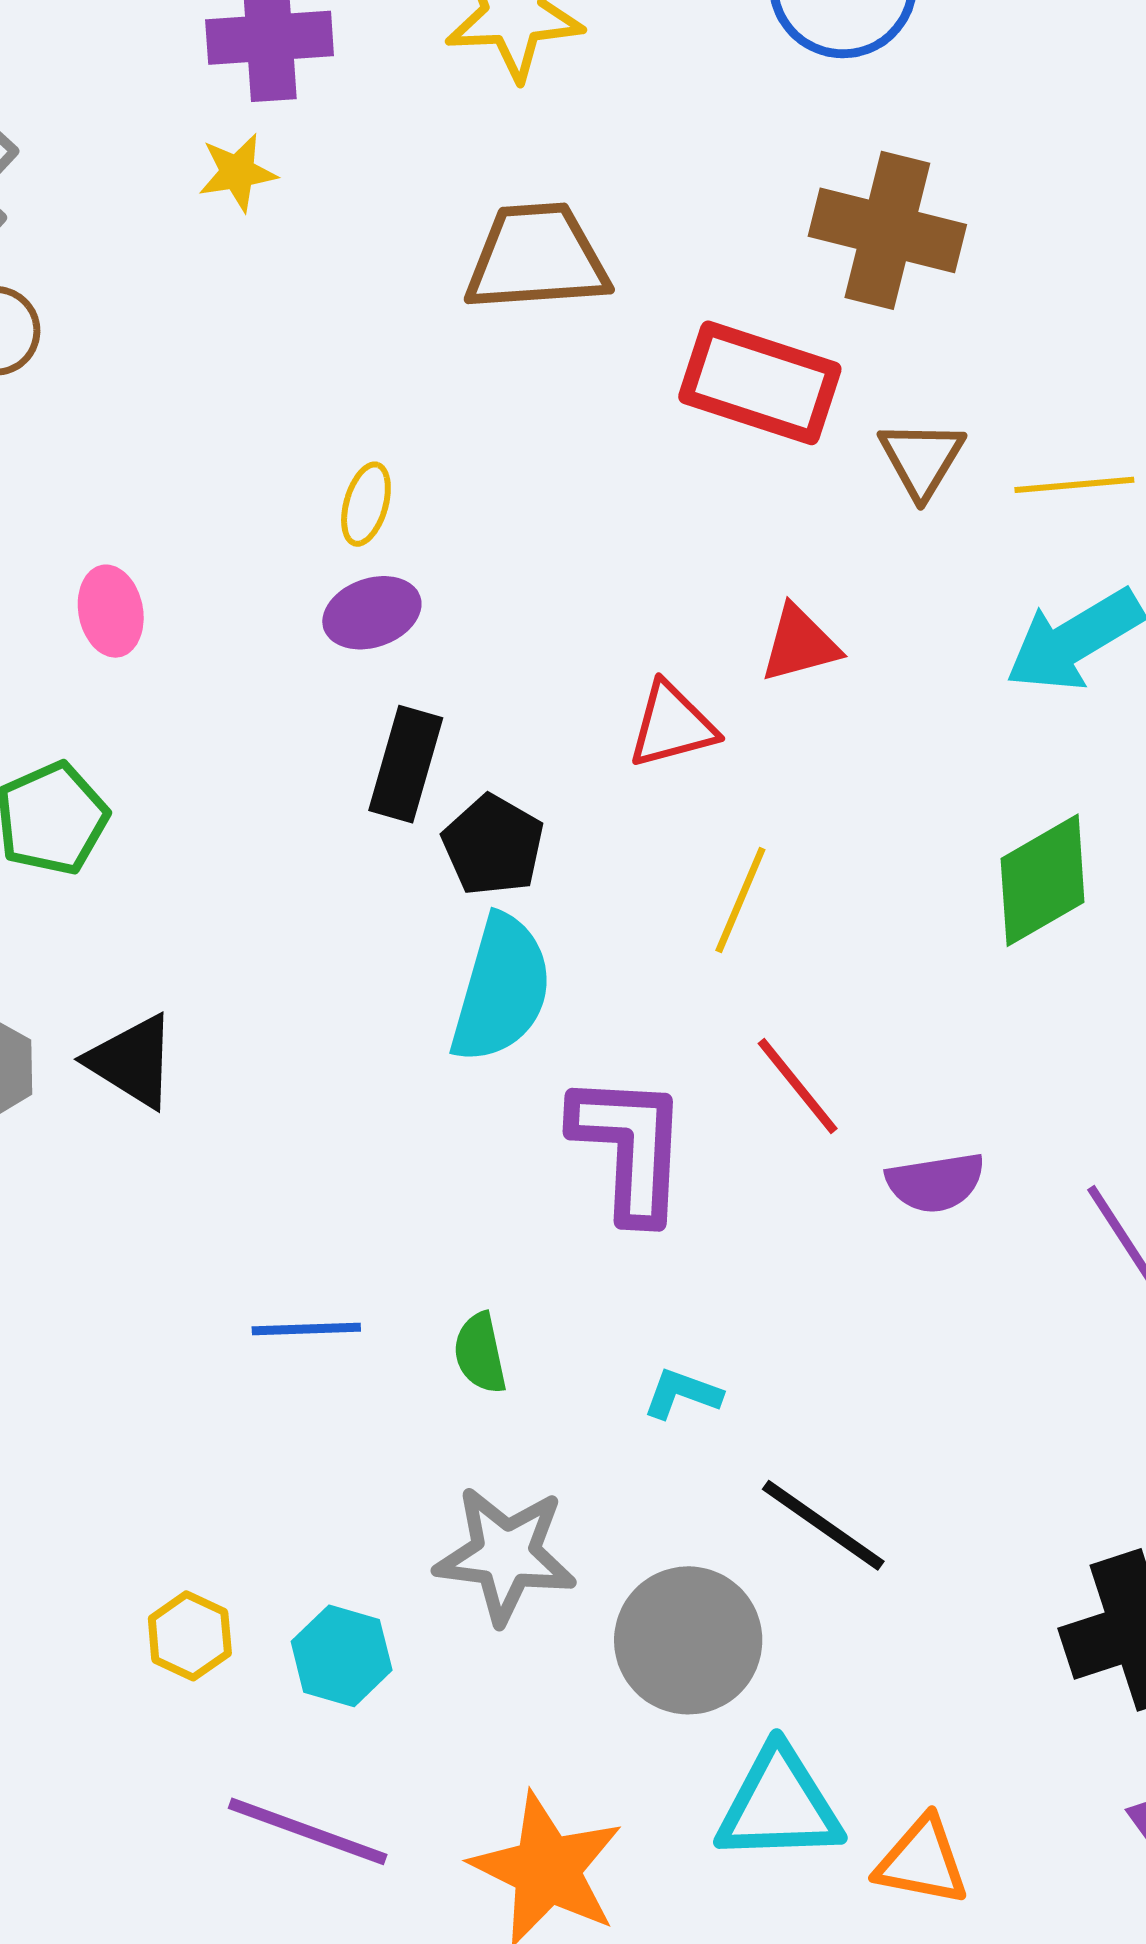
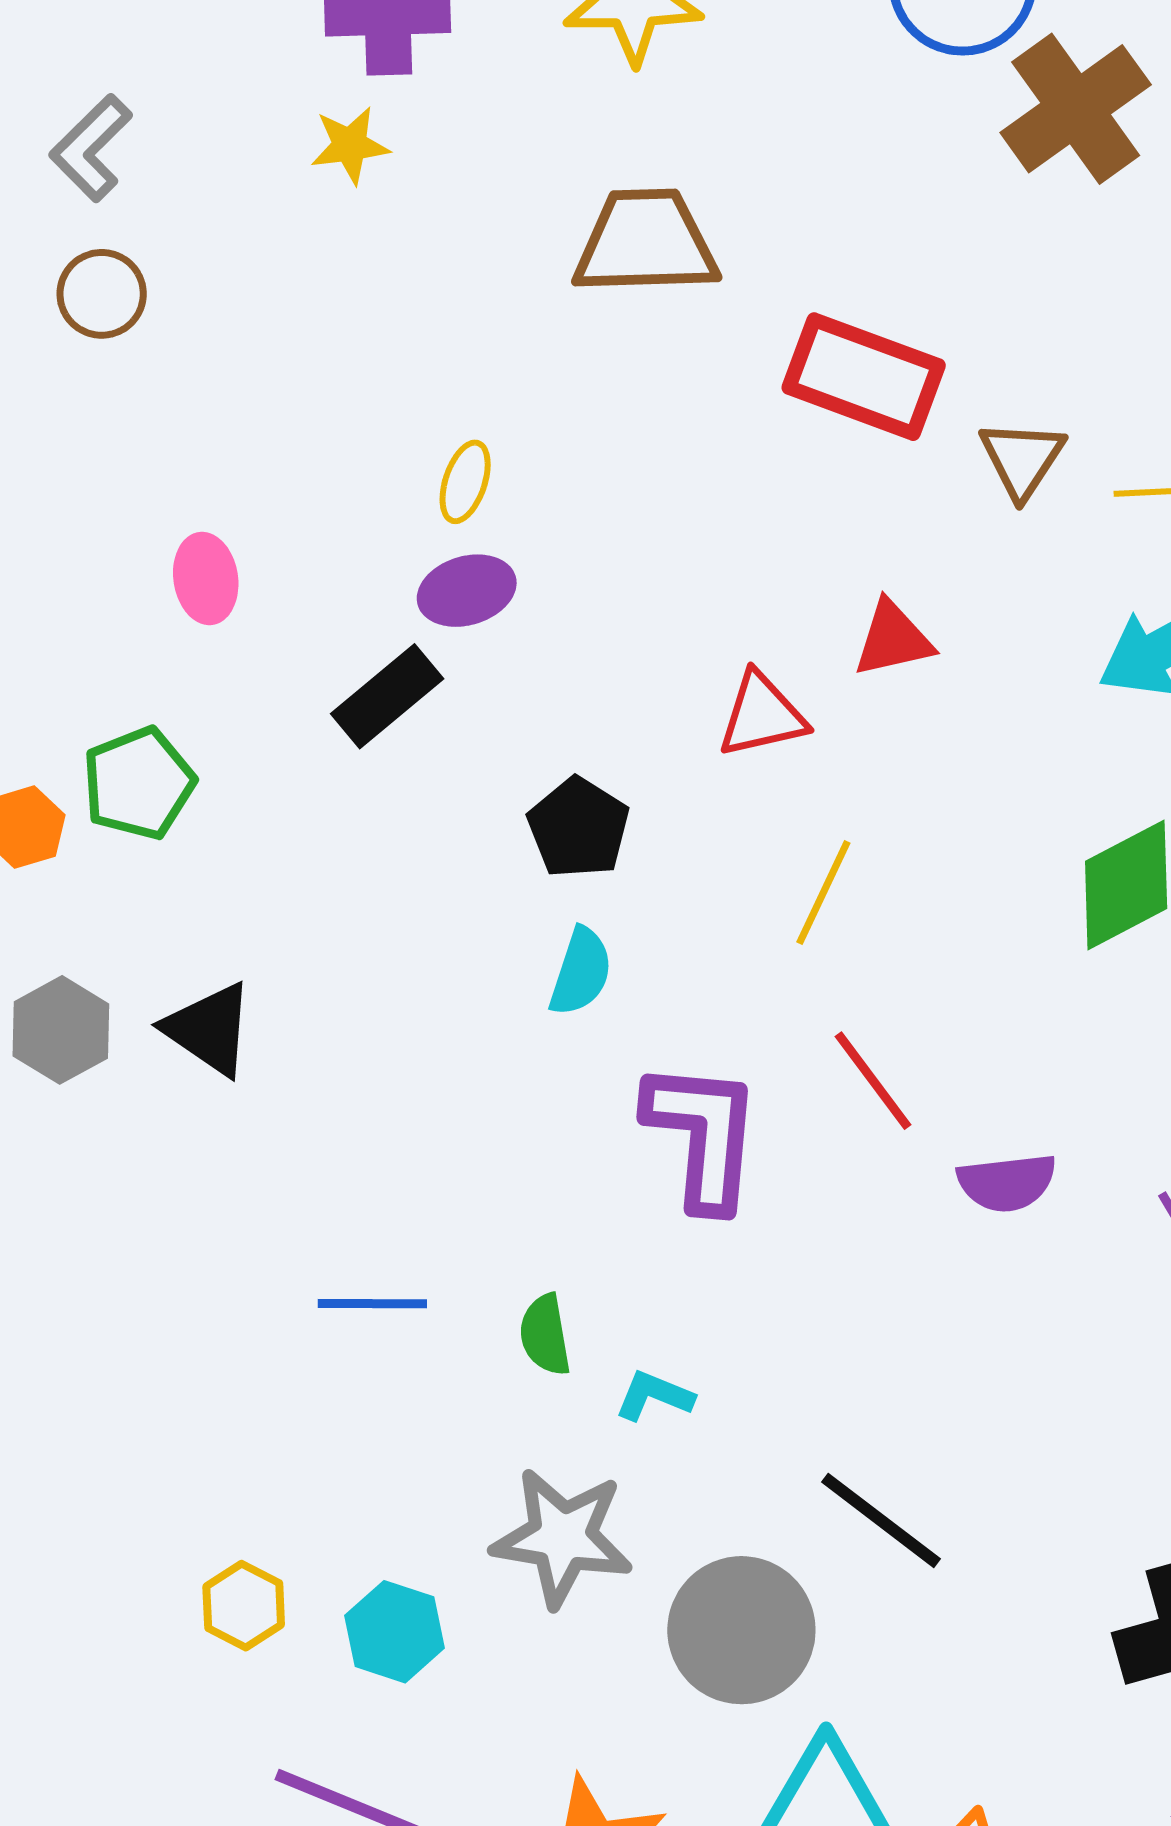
brown cross: (887, 230) -> (1076, 109), moved, turned 38
black rectangle: (406, 764) -> (387, 696), moved, turned 32
cyan semicircle: (501, 989) -> (581, 972), size x0.6
cyan L-shape: (682, 1394) -> (654, 1396), moved

